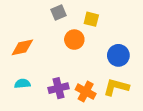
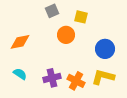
cyan semicircle: (22, 84) -> (20, 74), turned 40

